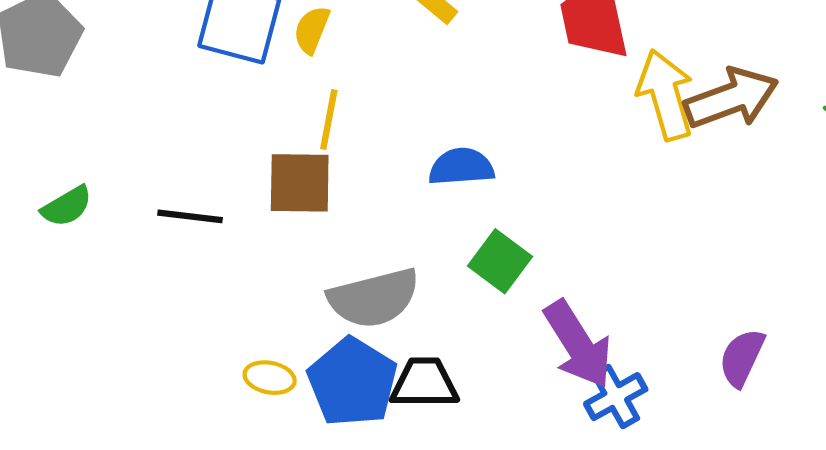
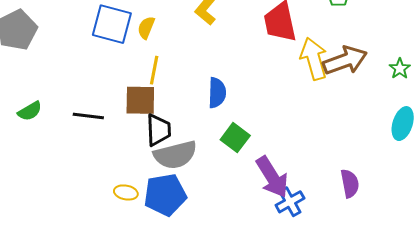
blue semicircle: (461, 167) -> (217, 93), turned 96
purple semicircle: (742, 358) -> (350, 183), turned 144
blue pentagon: (352, 382) -> (165, 195), turned 30
black trapezoid: (424, 383) -> (158, 130), moved, turned 88

